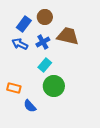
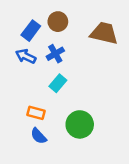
brown trapezoid: (68, 36) -> (104, 33), moved
green circle: (54, 86) -> (80, 124), moved
orange rectangle: (14, 88) -> (36, 113), moved

